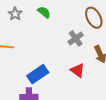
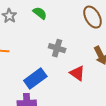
gray cross: (76, 38) -> (57, 48), moved, turned -35

